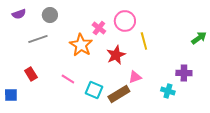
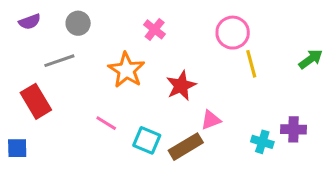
pink circle: (125, 21) -> (233, 33), moved
pink cross: (99, 28) -> (155, 29), moved
yellow line: (144, 41) -> (251, 64), moved
purple cross: (184, 73) -> (293, 129), moved
red rectangle: (31, 74) -> (36, 101), moved, size x1.5

